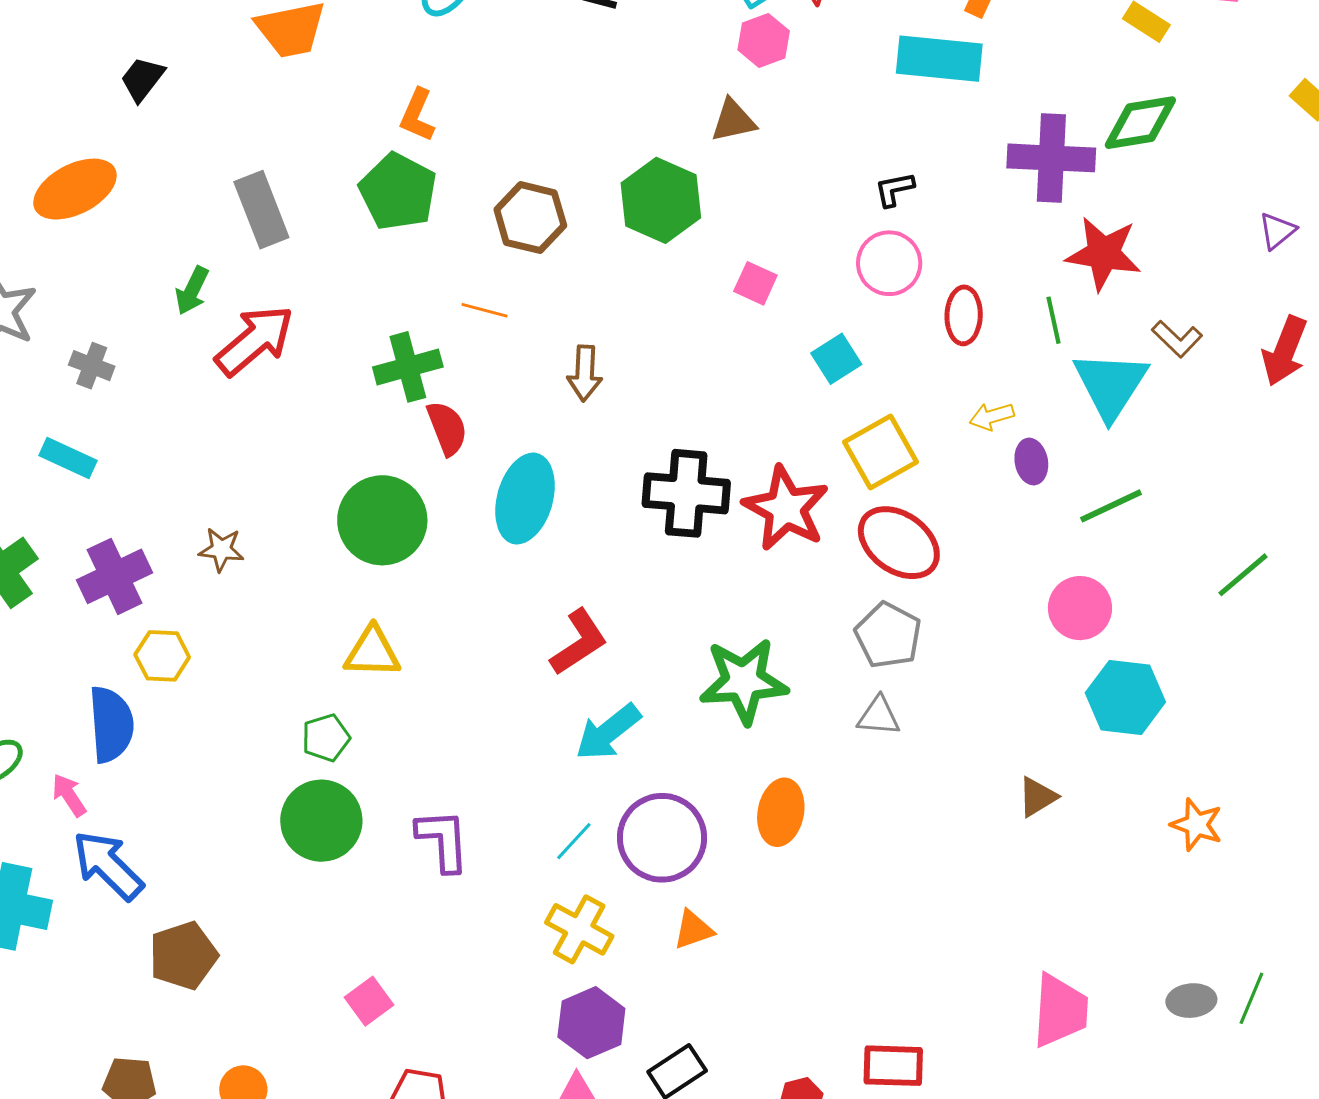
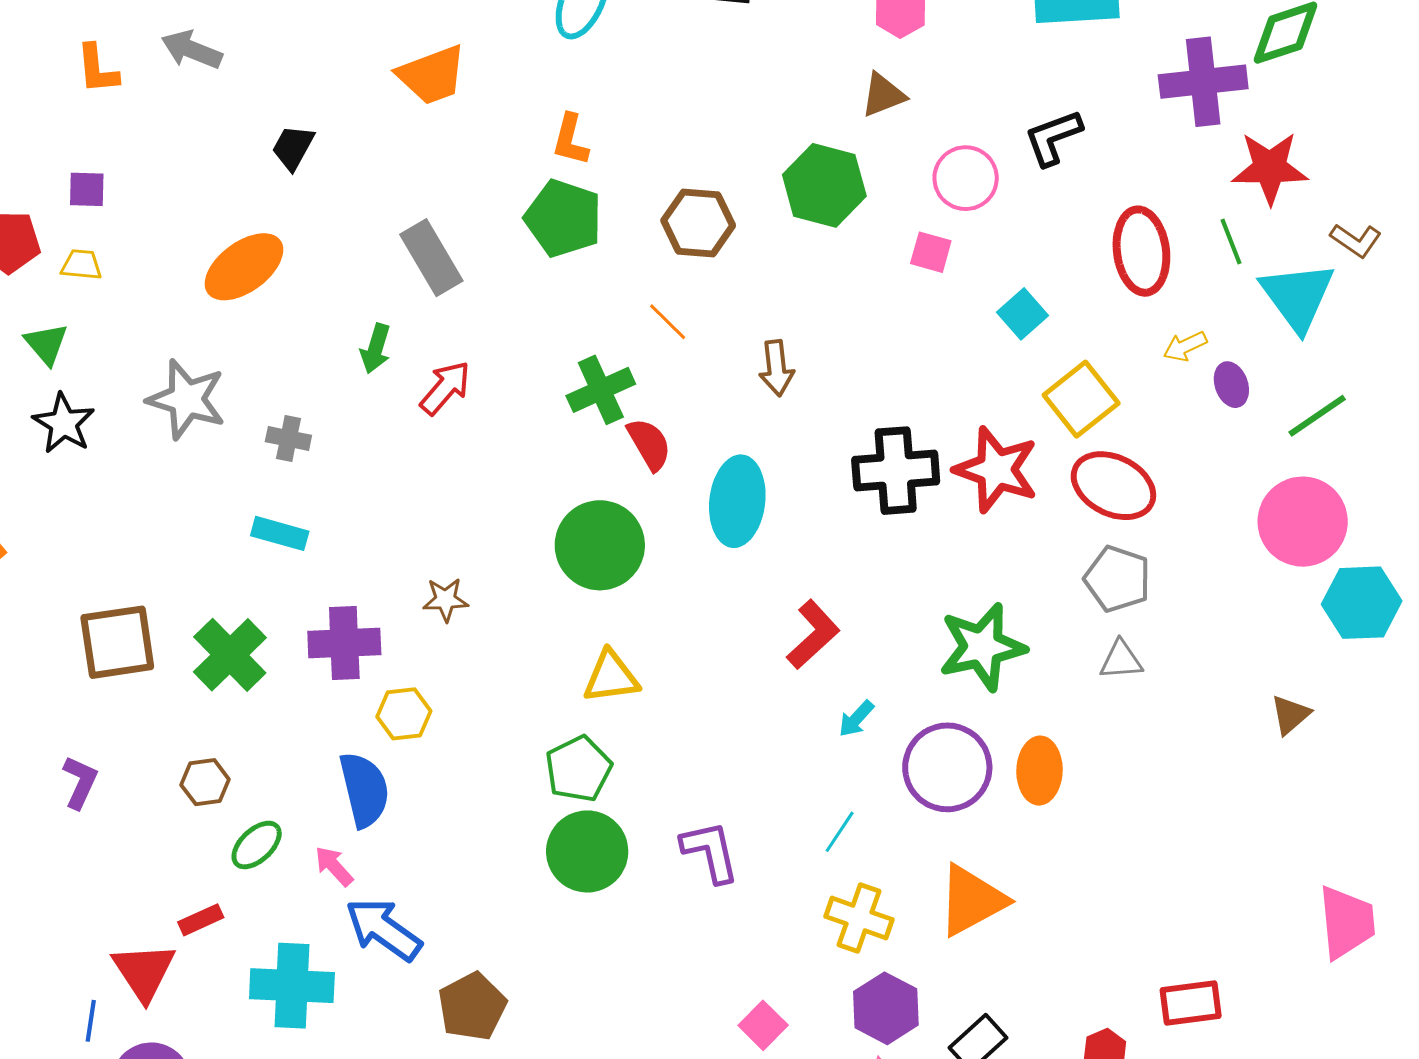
black L-shape: (894, 189) -> (1053, 138), size x1.5
pink circle: (889, 263) -> (966, 178), moved
orange line: (485, 310) -> (668, 322), turned 39
red ellipse: (964, 315) -> (1141, 251), size x1.5
red arrow: (255, 340) -> (445, 388), size x0.7
purple cross: (115, 576) -> (344, 643), turned 32
pink circle: (1080, 608) -> (1303, 522), size x1.4
cyan arrow: (608, 732) -> (856, 719), size x0.6
green pentagon: (326, 738) -> (578, 769), size x1.4
purple circle: (662, 838) -> (947, 767), moved
orange triangle: (693, 930) -> (972, 900), size x1.8
pink square: (369, 1001) -> (763, 1025), moved

